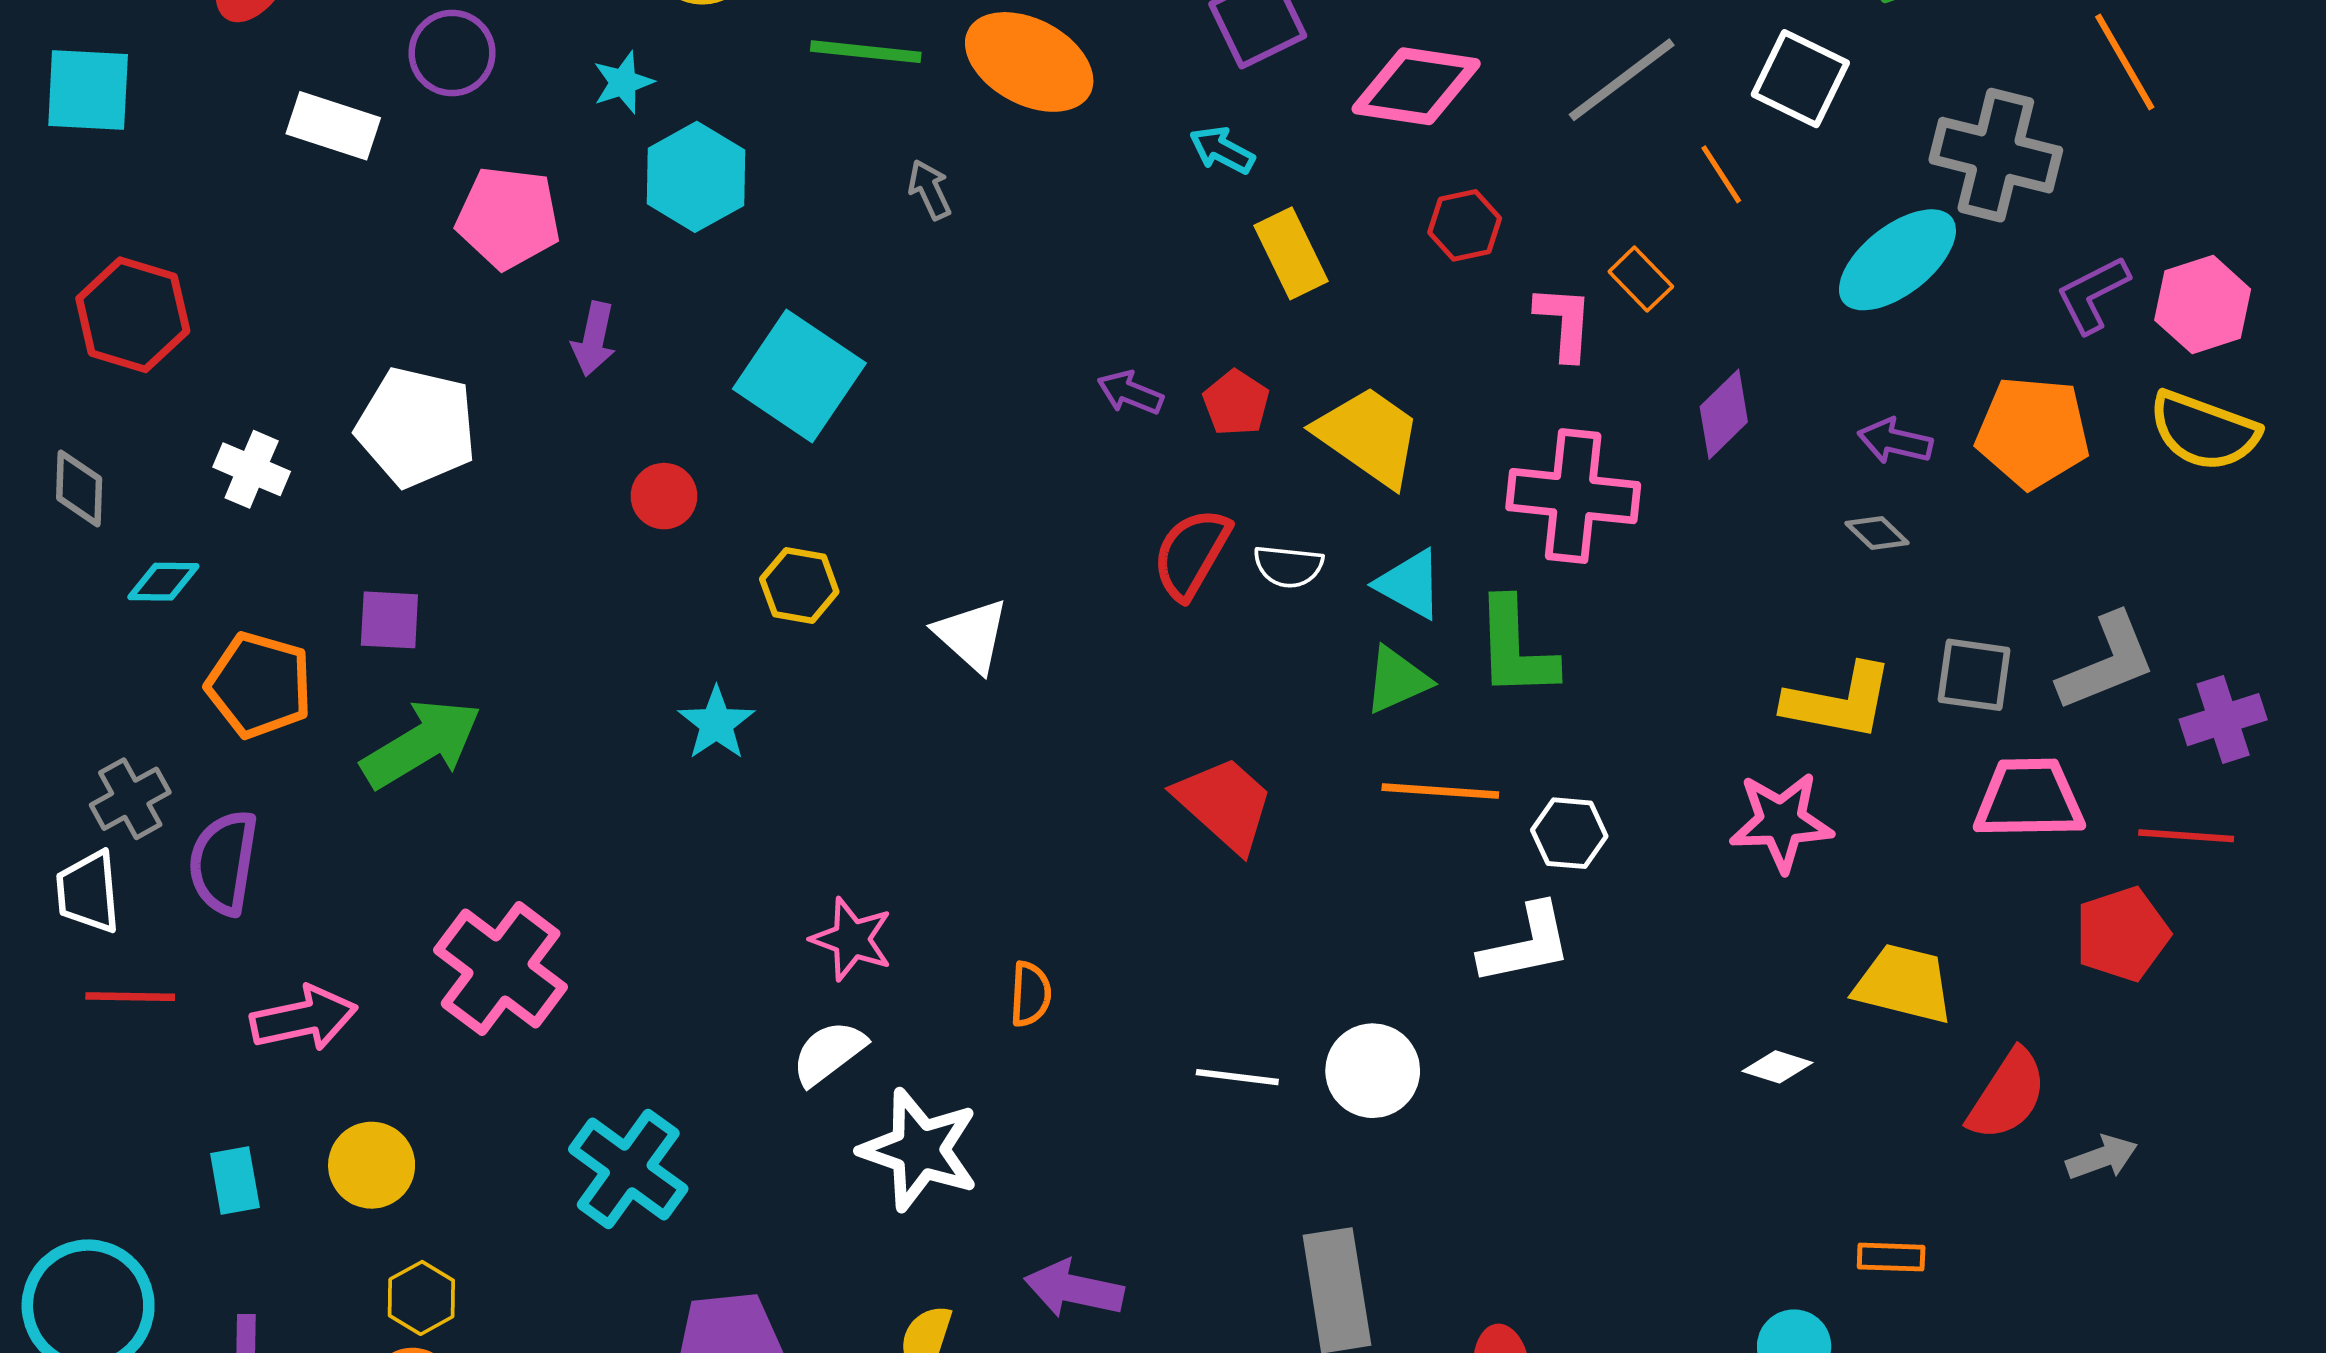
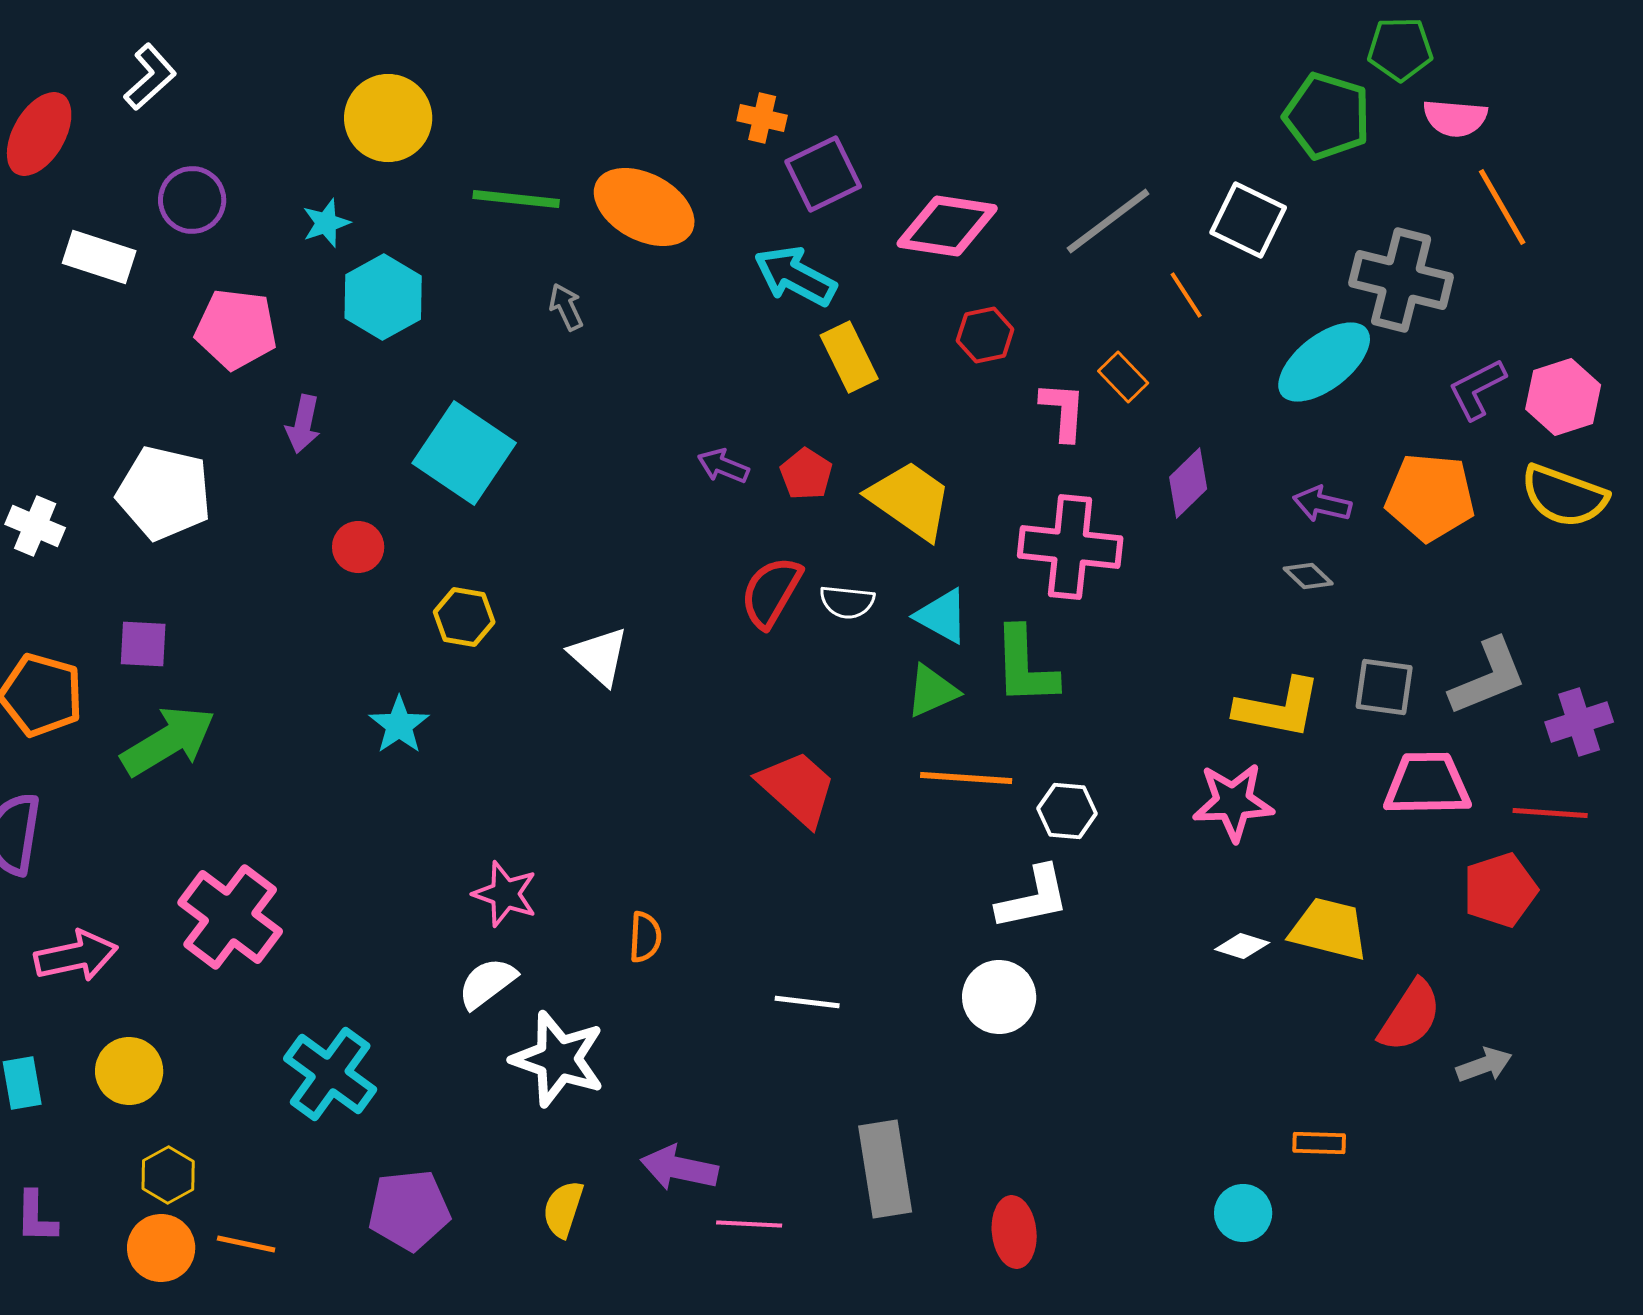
cyan arrow: (1222, 150) -> (795, 276), size x1.6
white diamond: (1777, 1067) -> (1242, 946), moved
white circle: (1373, 1071) -> (999, 997), moved

